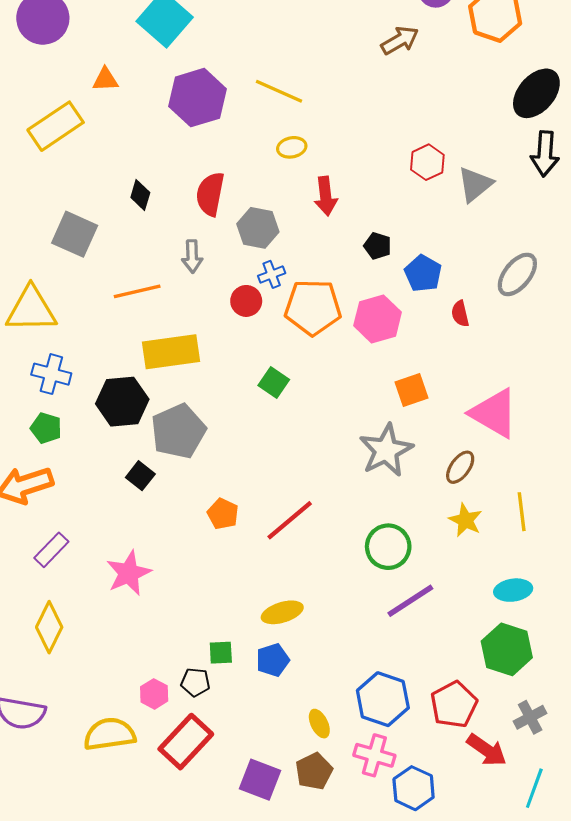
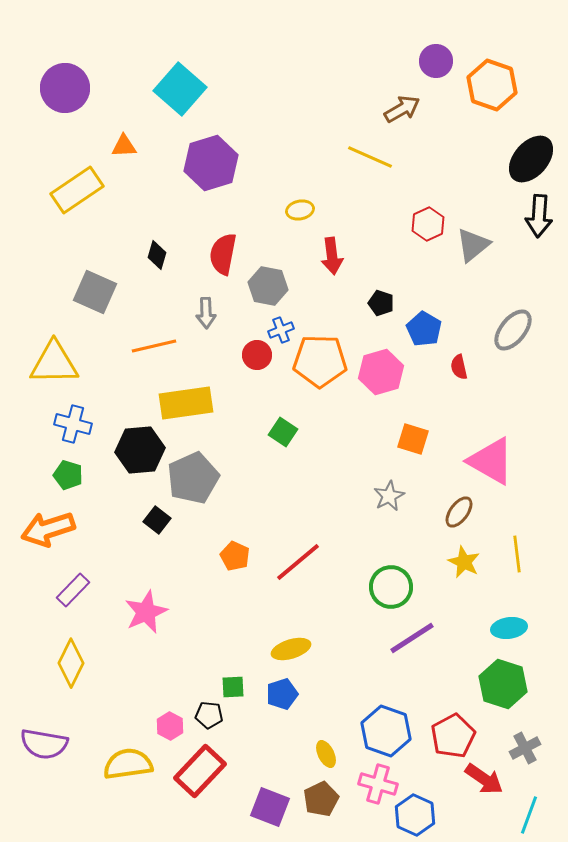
yellow line: (279, 91) -> (370, 157), moved
orange square: (411, 390) -> (413, 439), turned 36
gray star: (386, 450) -> (389, 496), size x0.6

